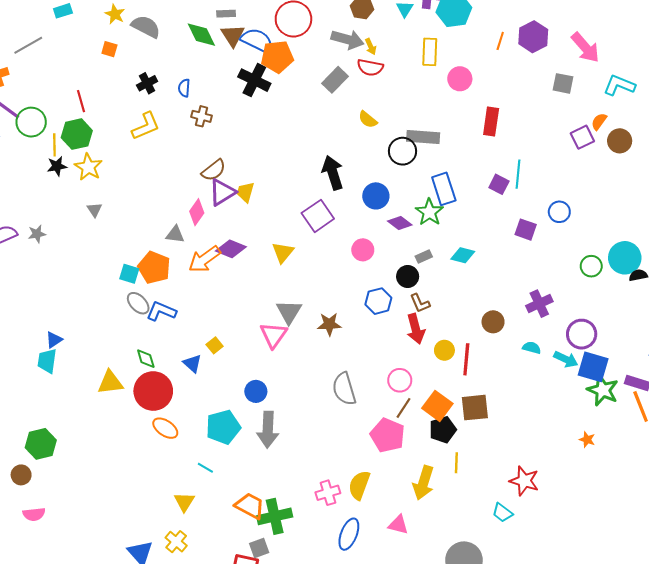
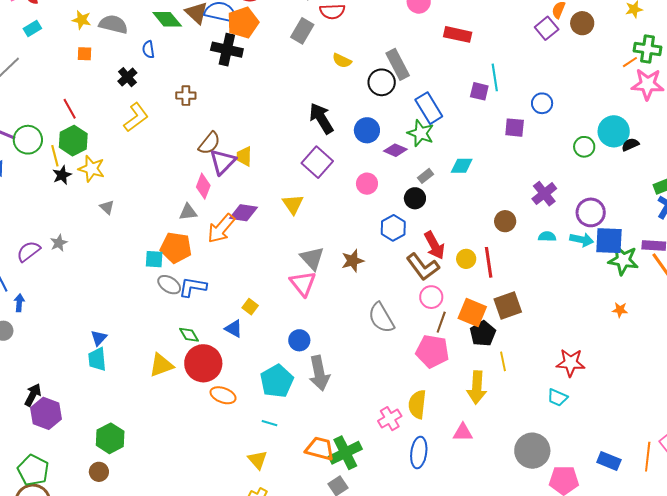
blue semicircle: (184, 88) -> (148, 49), moved
red rectangle: (491, 121) -> (458, 34), turned -72
gray rectangle: (423, 137) -> (398, 64), turned 72
brown L-shape: (420, 303) -> (423, 267), moved, size x1.6

